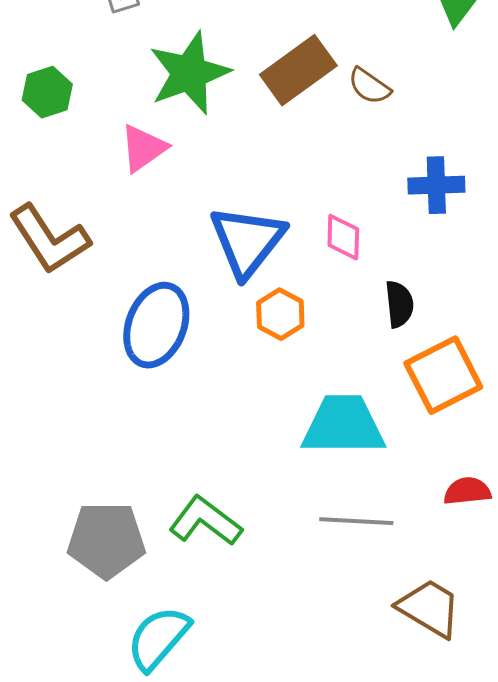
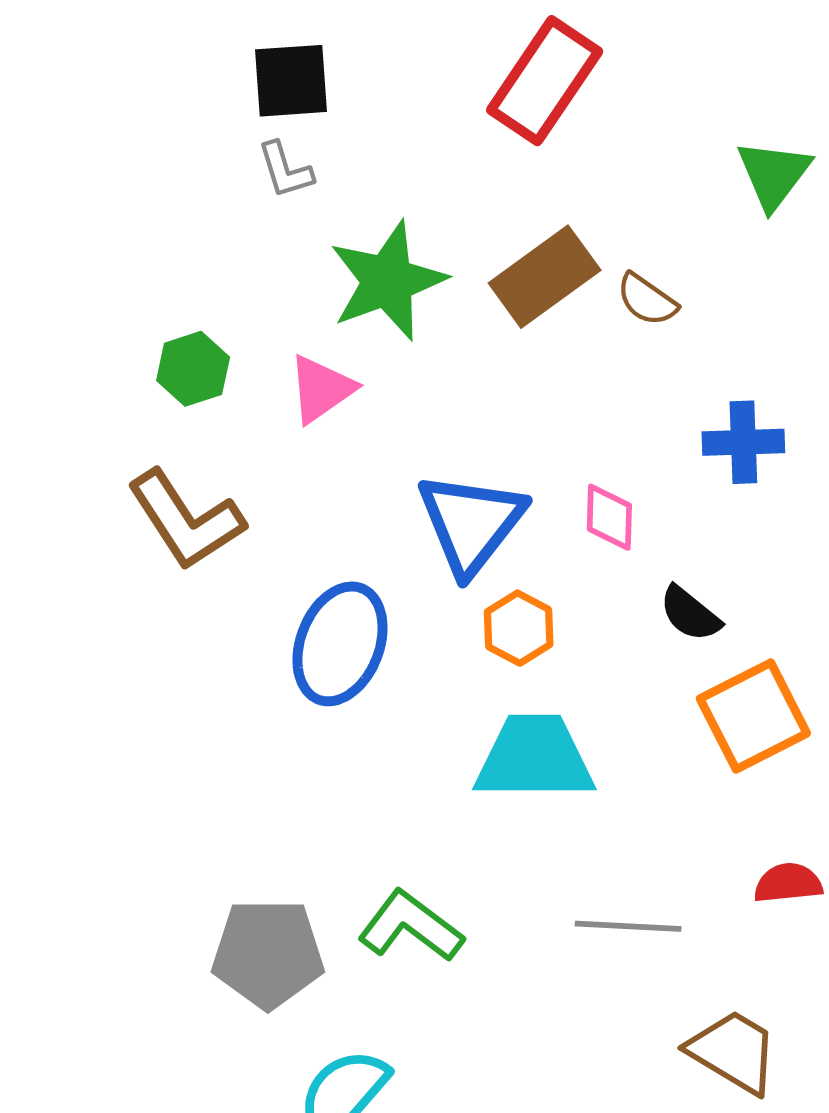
green hexagon: (47, 92) -> (193, 369), moved
black semicircle: (399, 304) -> (690, 614), turned 135
cyan trapezoid: (343, 425) -> (534, 758), moved

